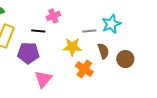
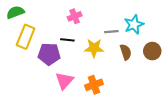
black line: (38, 31) -> (67, 40), moved
brown circle: (125, 59) -> (152, 51), moved
orange cross: (84, 69) -> (94, 85), moved, turned 36

